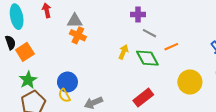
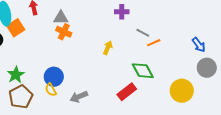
gray line: (149, 33) -> (143, 33), moved
orange square: (25, 52) -> (16, 28), moved
green diamond: (147, 58) -> (143, 71), moved
yellow circle: (190, 82) -> (182, 91), moved

